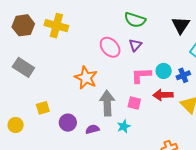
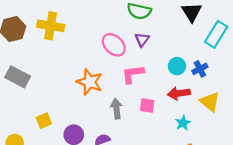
pink L-shape: (141, 75) -> (133, 74), moved
gray arrow: (107, 103) -> (116, 109), size x0.7
cyan star: (124, 126) -> (183, 123), moved

